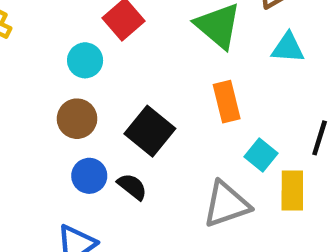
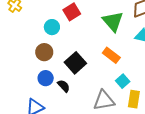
orange rectangle: (227, 102) -> (111, 55), turned -48

